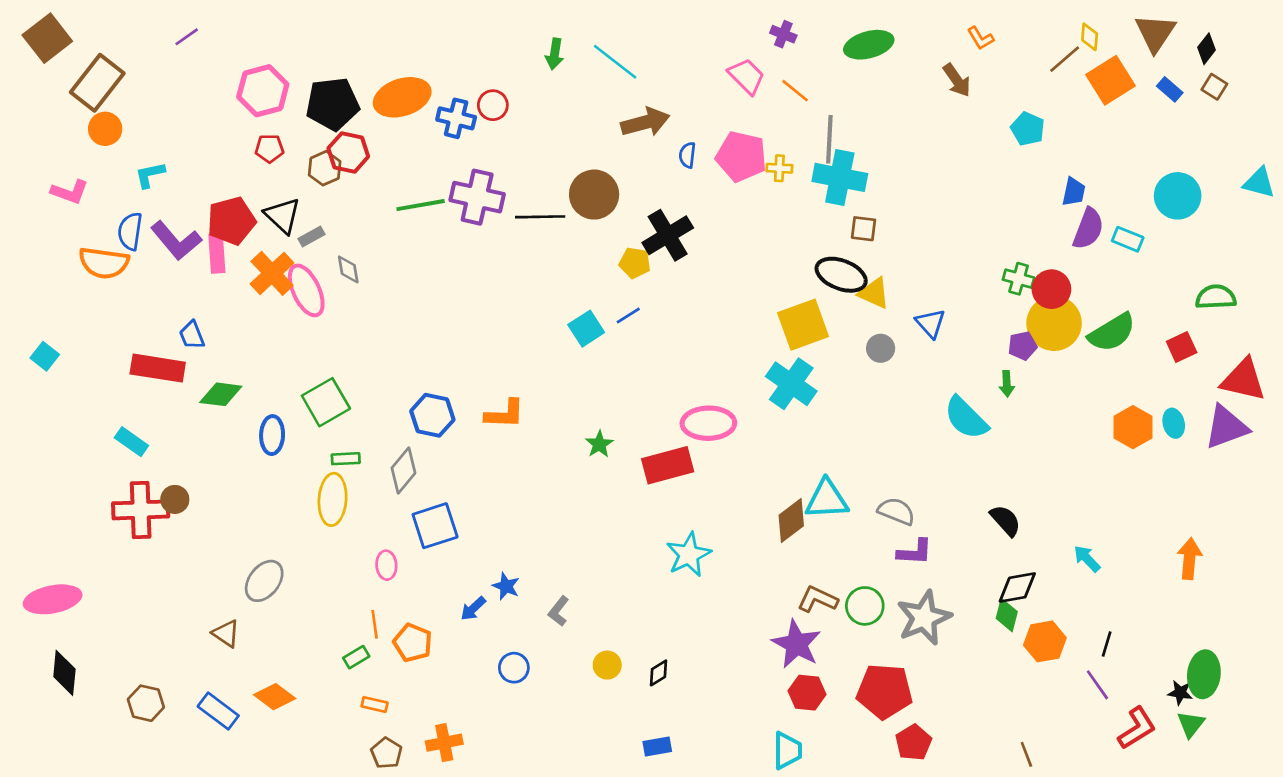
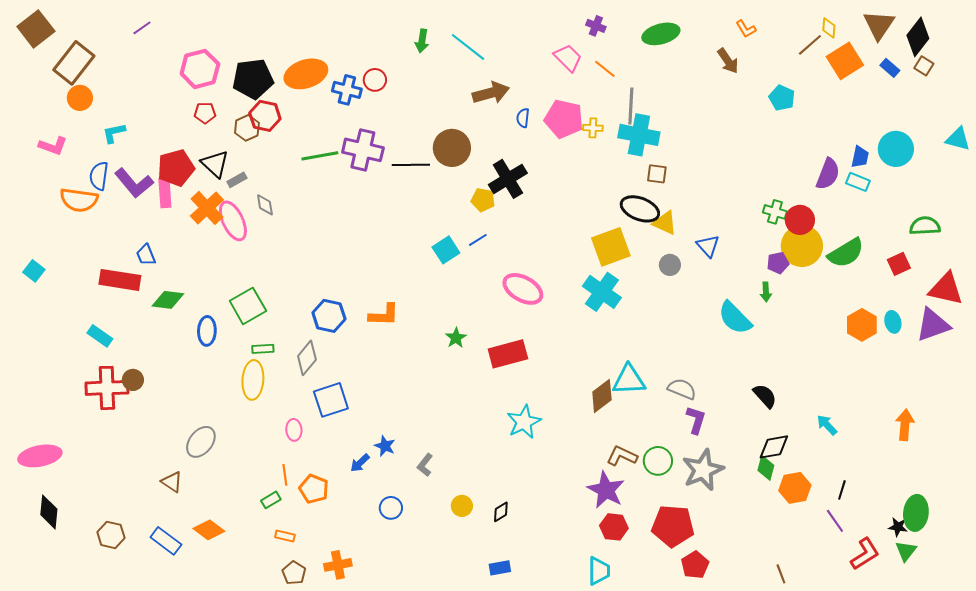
black diamond: (1207, 49) -> (918, 37), size x1.6
blue trapezoid: (1074, 192) -> (860, 157), moved
pink ellipse: (708, 423) -> (523, 289), moved, turned 30
purple L-shape: (915, 552) -> (696, 420), turned -76

